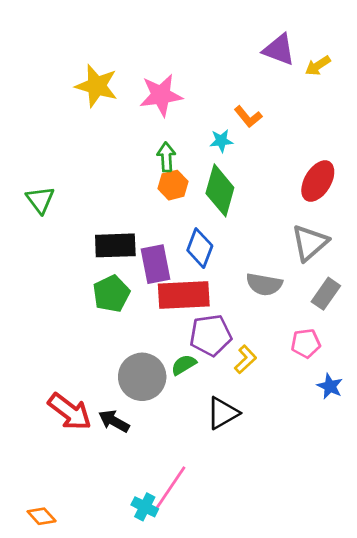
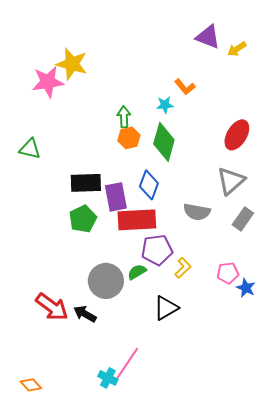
pink star: (161, 95) -> (48, 82), moved
green triangle: (40, 200) -> (30, 149), turned -40
pink pentagon: (306, 343) -> (228, 273), moved

